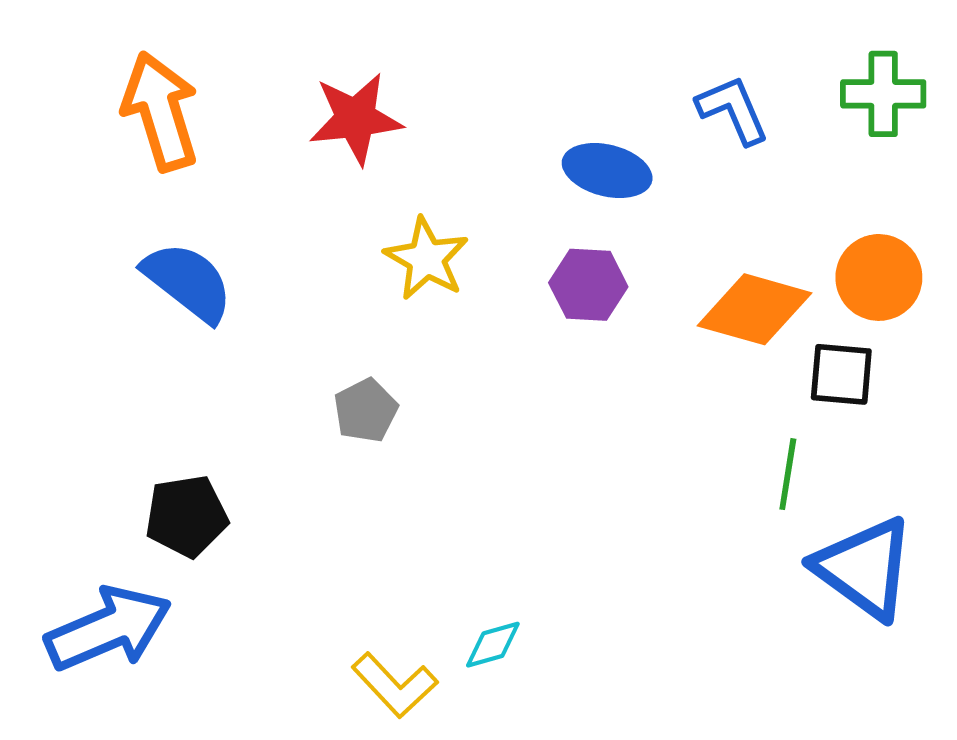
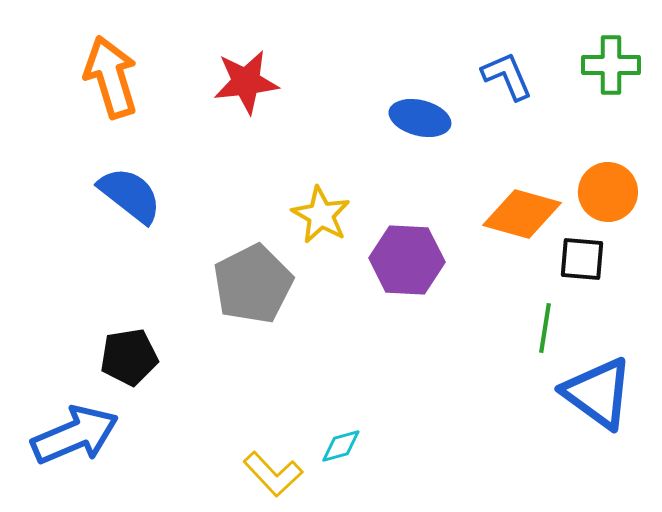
yellow star: (426, 259) -> (321, 215), moved
purple hexagon: (588, 285) -> (407, 260), moved, size x1.4
gray pentagon: (366, 410) -> (253, 284), size x1.8

